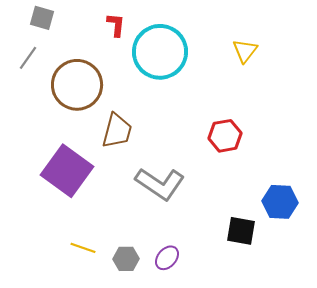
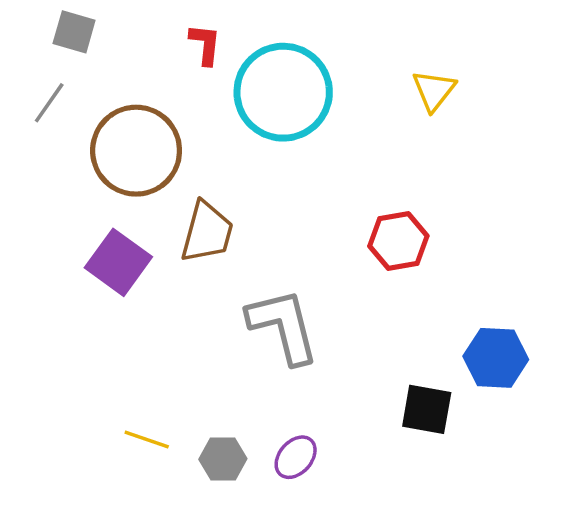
purple square: (67, 171) -> (118, 262), moved, size x0.7
gray L-shape: (160, 184) -> (283, 326), turned -138

